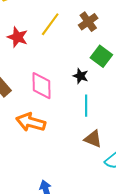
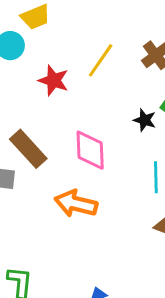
black star: (81, 76) -> (145, 120), moved

